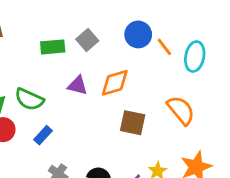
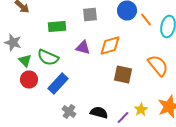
gray square: (87, 40) -> (90, 14), turned 35
green rectangle: (53, 47) -> (57, 26), moved
blue rectangle: (43, 135) -> (58, 84), size x1.5

